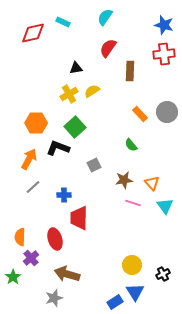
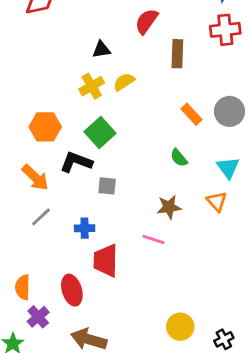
orange arrow: (29, 159) -> (35, 178), turned 105
gray square: (94, 165) -> (107, 186), moved, turned 32
orange triangle: (152, 183) -> (217, 201), moved
pink line: (133, 203) -> (154, 239), moved
cyan triangle: (165, 206) -> (228, 168), moved

